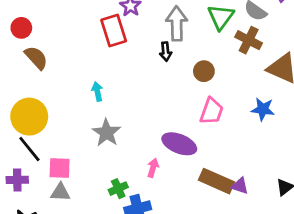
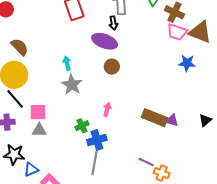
brown semicircle: (36, 58) -> (20, 47), moved
brown circle: (204, 71) -> (112, 67), moved
cyan arrow: (97, 92) -> (67, 63), moved
pink trapezoid: (212, 111) -> (177, 32), moved, turned 90
purple ellipse: (179, 144) -> (105, 41), moved

